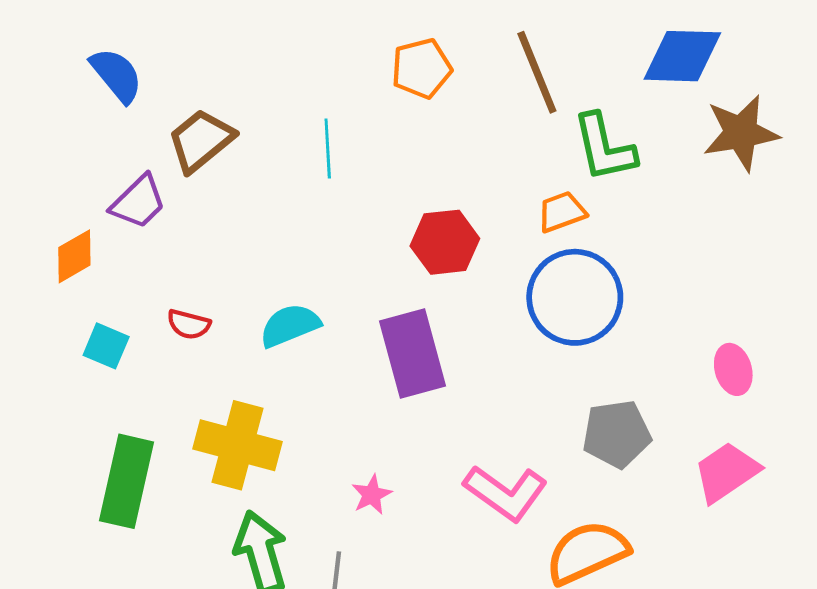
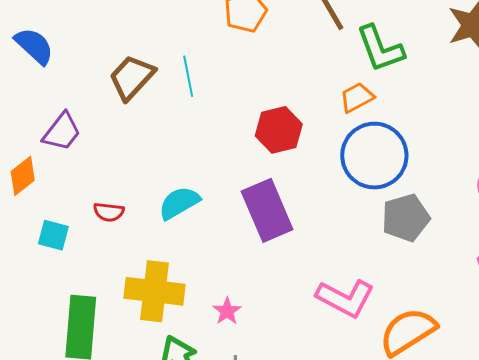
brown trapezoid: (201, 140) -> (132, 77), moved
gray pentagon: (617, 434) -> (406, 218), moved
pink star: (372, 495) -> (227, 311), moved

